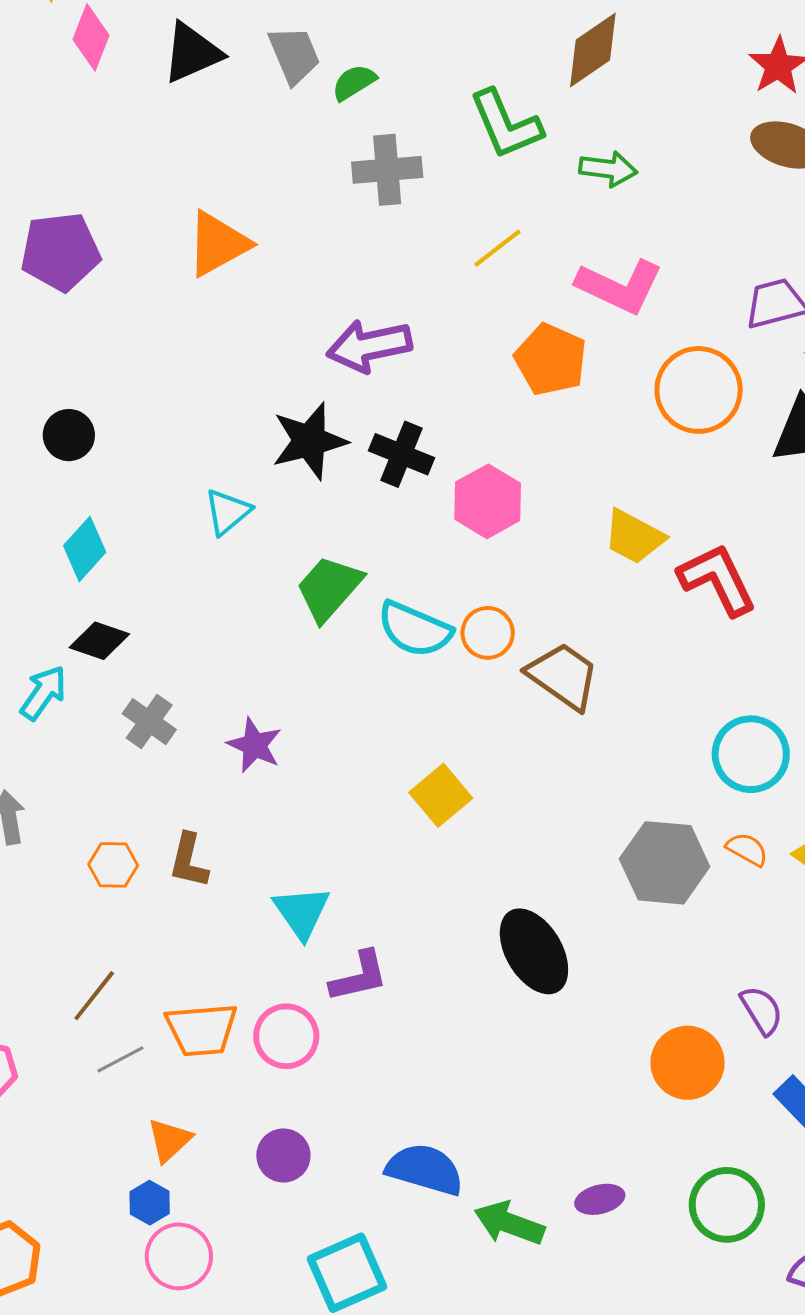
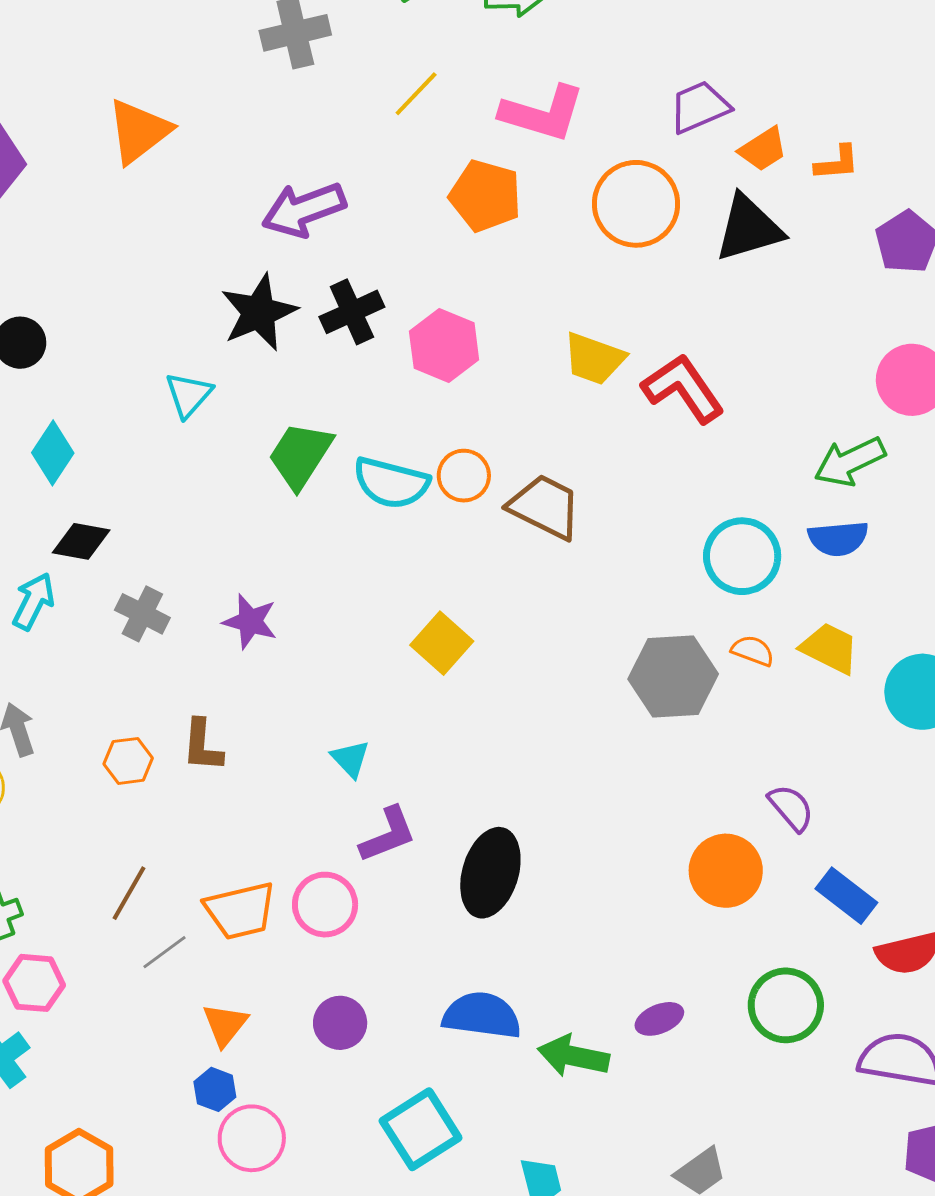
black cross: (401, 454) -> (352, 312), turned -38
cyan triangle: (302, 912) -> (350, 759), moved, size x0.7
black ellipse: (534, 951) -> (490, 873), moved, turned 56

